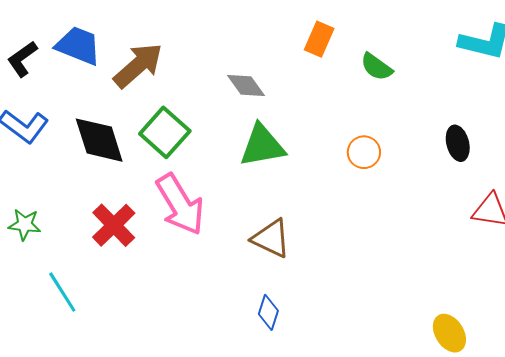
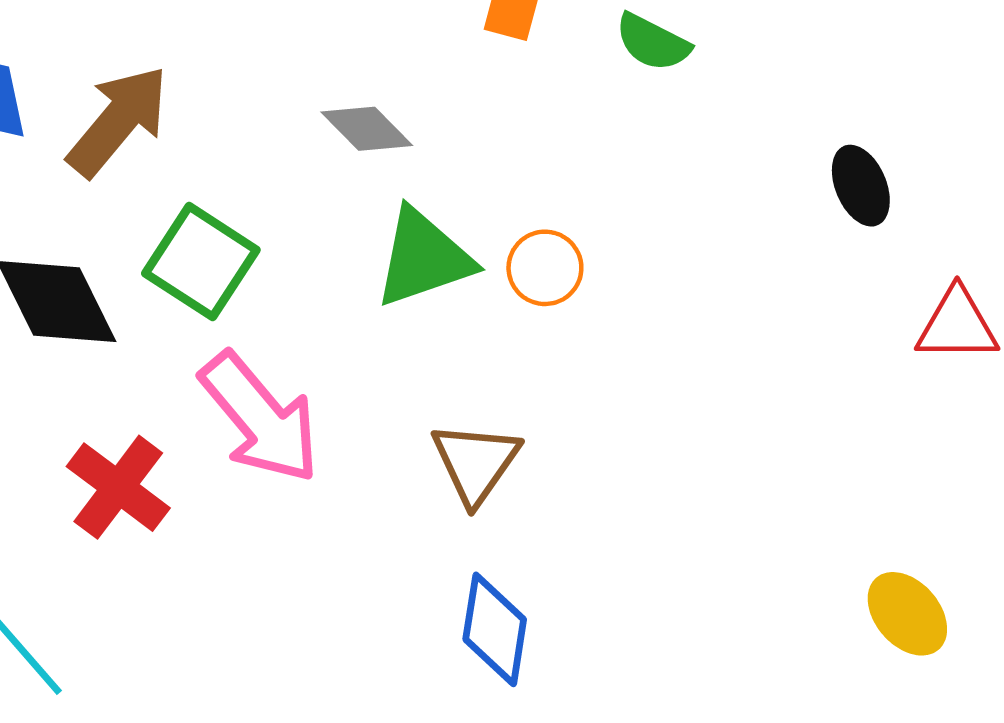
orange circle: (364, 152) -> (545, 268), moved
brown triangle: (271, 238) -> (476, 463), turned 48
blue diamond: (268, 312) -> (495, 629), size x1.4

